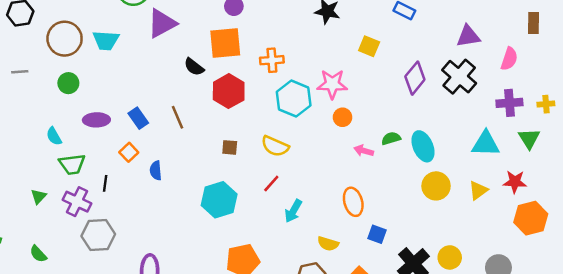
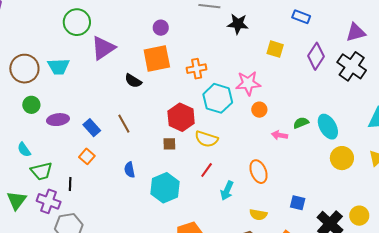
purple diamond: (415, 78) -> (316, 56), moved
red hexagon: (229, 91) -> (181, 117), moved
purple ellipse: (96, 120) -> (58, 120), moved
blue semicircle: (156, 171) -> (130, 170), moved
green triangle: (39, 196) -> (17, 200), size x1.5
orange ellipse: (353, 202) -> (259, 172), moved

